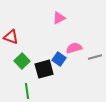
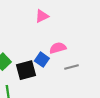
gray line: (95, 57) -> (72, 67), moved

